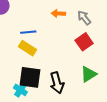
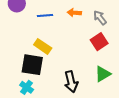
blue line: (28, 32) -> (45, 15), moved
black square: (30, 77) -> (32, 65), moved
cyan cross: (20, 90) -> (27, 87), moved

